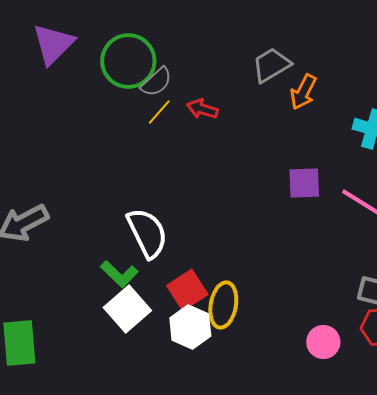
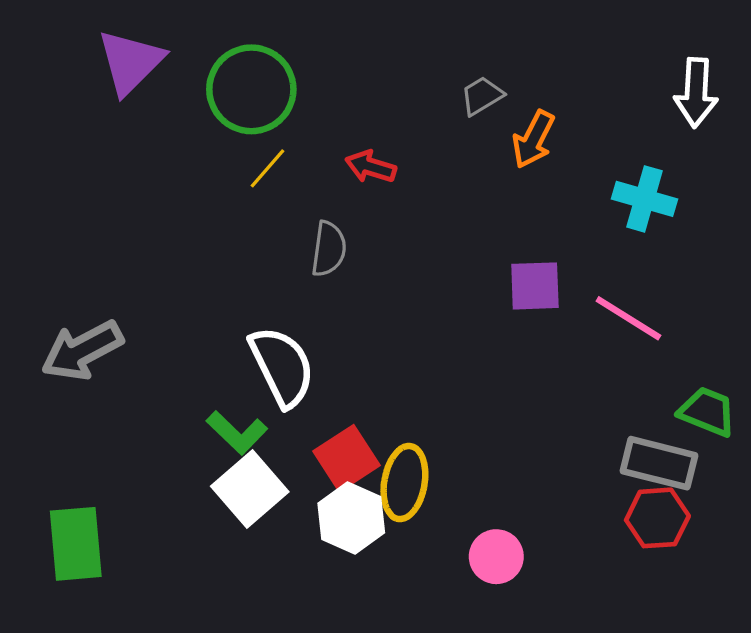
gray trapezoid: (271, 65) -> (482, 96), size x0.7
gray semicircle: (156, 82) -> (329, 249), moved, turned -40
yellow line: (159, 112) -> (267, 168), moved
pink circle: (323, 342) -> (496, 557), moved

